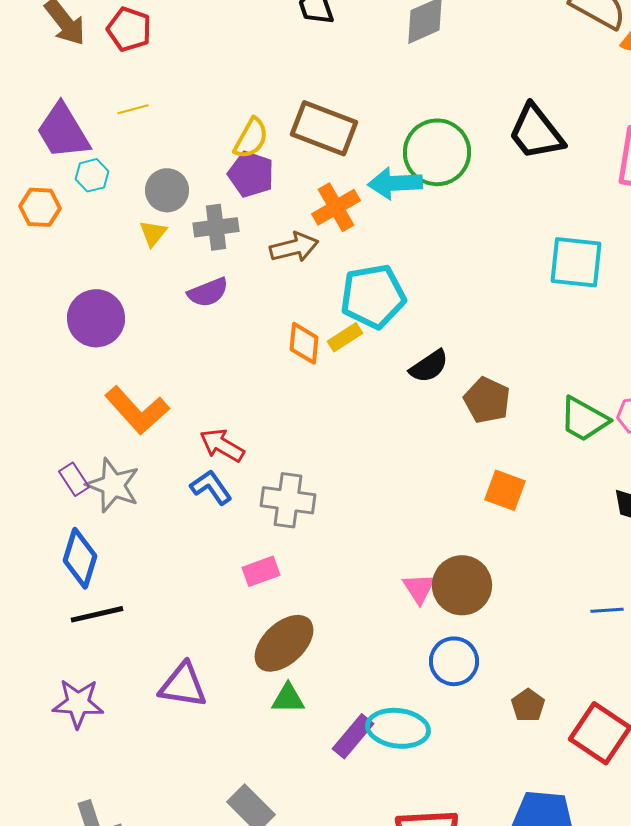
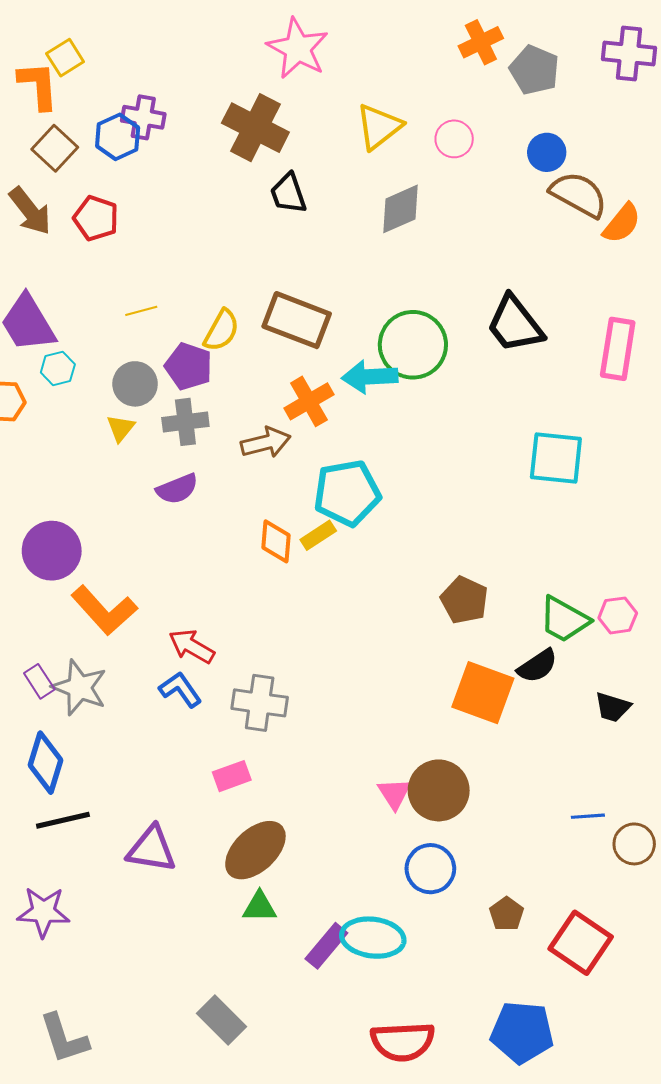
yellow line: (133, 109) -> (141, 311), moved
purple pentagon: (251, 174) -> (189, 366), moved
purple circle: (96, 318) -> (52, 551), moved
black semicircle: (429, 366) -> (537, 666), moved
orange square: (505, 490) -> (483, 693), size x1.5
purple triangle: (183, 685) -> (151, 849), moved

